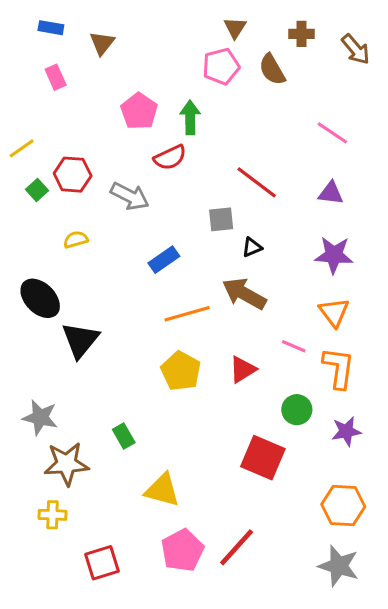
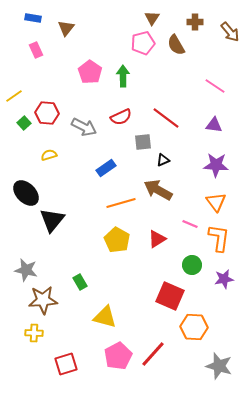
red semicircle: (170, 158) -> (121, 117), moved
orange hexagon: (343, 506) -> (194, 327), moved

